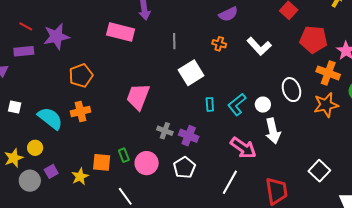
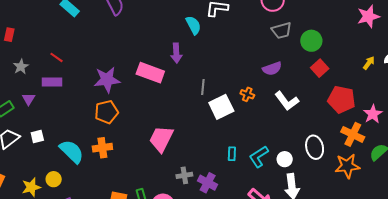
purple semicircle: (228, 14) -> (272, 69), moved
purple star: (56, 37) -> (107, 80), moved
white square: (191, 73) -> (221, 107), moved
white square: (15, 107) -> (37, 137), turned -32
gray cross: (165, 131) -> (184, 175), turned -35

